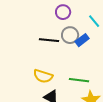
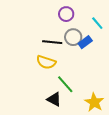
yellow semicircle: (43, 76) -> (46, 62), moved
green line: (79, 80) -> (65, 84), moved, turned 42

